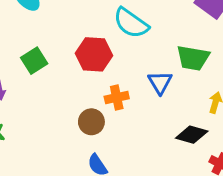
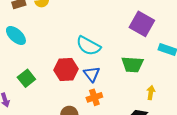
blue triangle: (160, 82) -> (92, 74), moved
orange cross: (117, 98) -> (94, 97), moved

